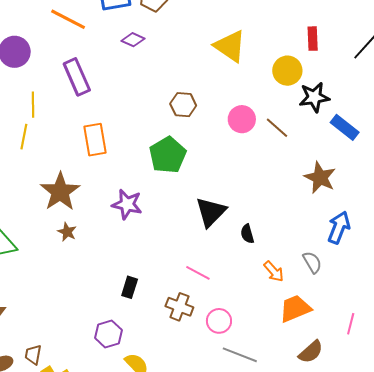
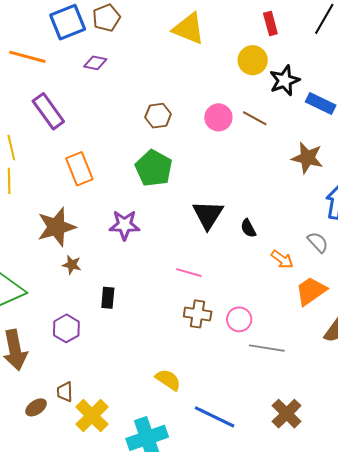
yellow triangle: (230, 46) -> (189, 29), moved
brown star: (60, 192) -> (56, 227), turned 30
pink line: (198, 273) -> (189, 273), moved
black rectangle: (130, 287) -> (108, 298), moved
purple hexagon: (108, 334) -> (66, 328), moved

